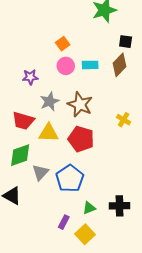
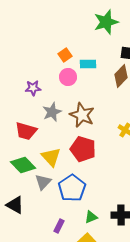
cyan rectangle: (90, 65) -> (88, 64), moved
yellow triangle: (49, 133) -> (51, 157), moved, turned 45
green diamond: (20, 155) -> (23, 165), turned 65
purple rectangle: (64, 222) -> (59, 226), moved

